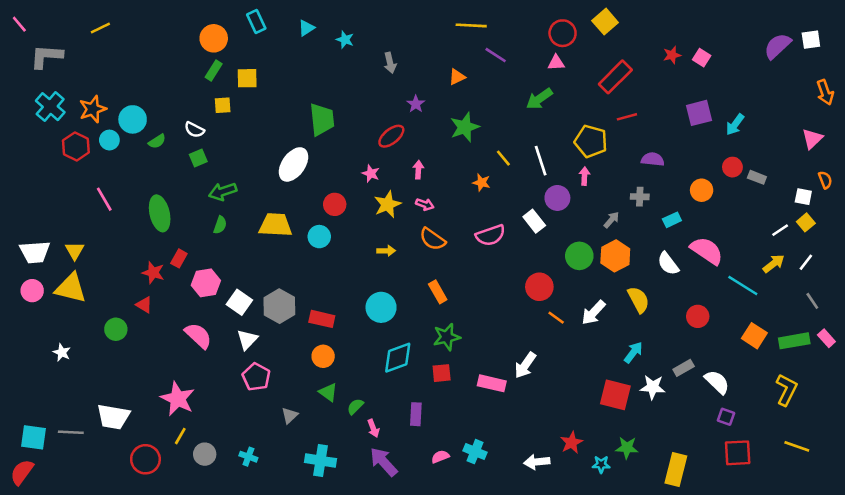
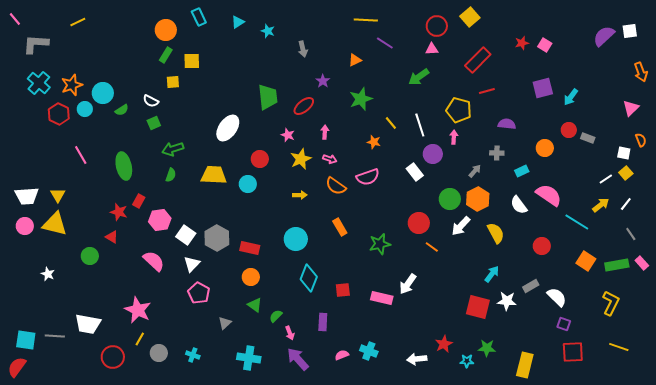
green trapezoid: (322, 119) -> (268, 97), moved
pink semicircle: (490, 235) -> (368, 177), moved
white arrow: (593, 313) -> (461, 226), moved
green star: (447, 337) -> (380, 244), moved
cyan diamond: (398, 358) -> (309, 278), turned -48

